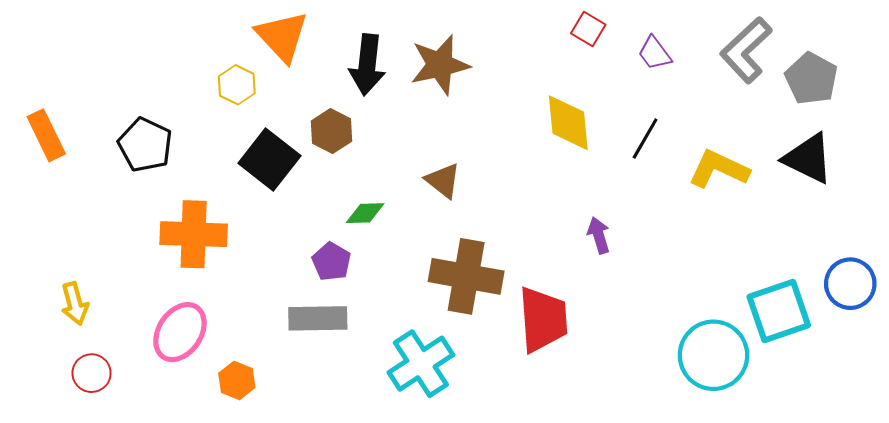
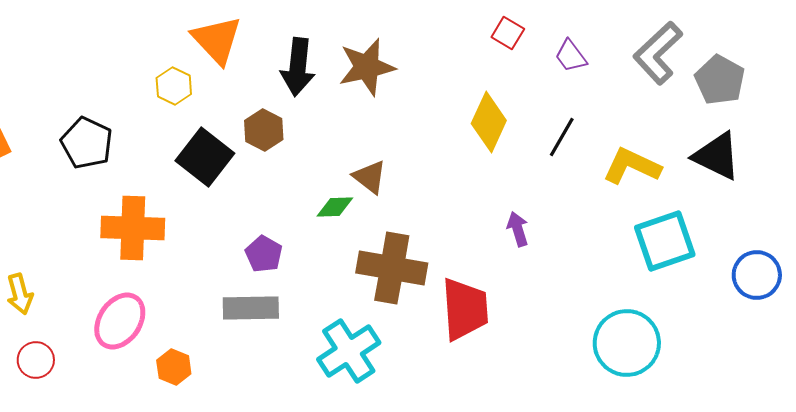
yellow diamond: (568, 123) -> (489, 122), turned 30
green diamond: (365, 213) -> (335, 207), moved
cyan square: (779, 311) -> (665, 241), moved

